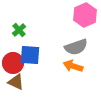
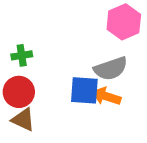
green cross: (19, 30) -> (22, 55), moved, turned 32
blue square: (30, 55) -> (84, 90), moved

